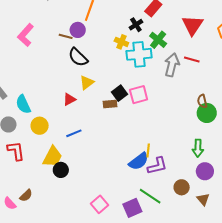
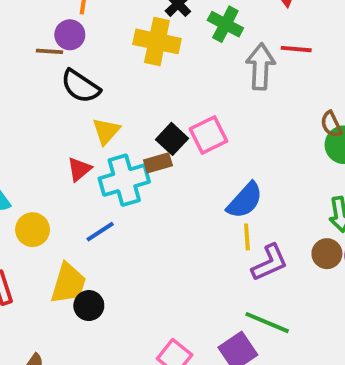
yellow cross: (121, 42) -> (157, 41), size x1.6
cyan cross: (139, 54) -> (124, 180), moved
blue semicircle: (139, 161) -> (245, 200), moved
brown circle: (182, 187) -> (327, 254), moved

